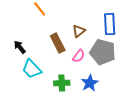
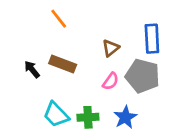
brown rectangle: (58, 43) -> (63, 64), moved, turned -42
cyan trapezoid: (32, 69) -> (56, 115), moved

